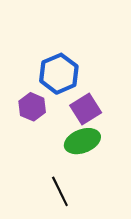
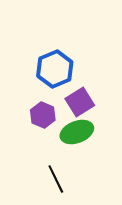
purple hexagon: (32, 107) -> (43, 115), moved

